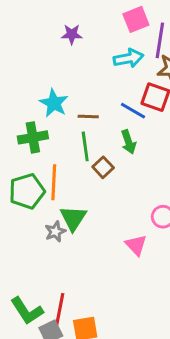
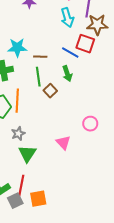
cyan arrow: (129, 58) -> (67, 18), turned 84
cyan star: (54, 103) -> (17, 48), turned -30
green triangle: (73, 218) -> (27, 154), moved
pink triangle: (136, 245) -> (63, 143), moved

